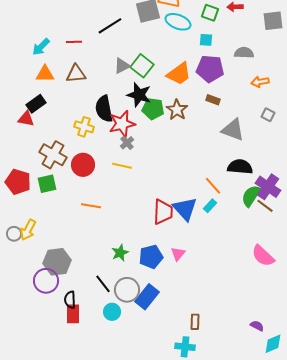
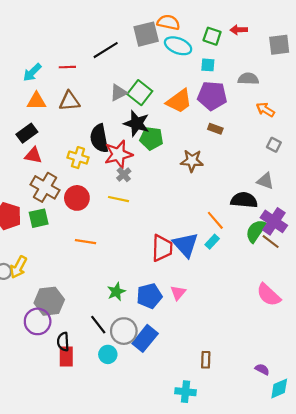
orange arrow: (260, 82) -> (265, 110), turned 42
brown star: (177, 110) -> (192, 161), moved, turned -30
red triangle: (26, 119) -> (33, 155), moved
gray triangle: (233, 130) -> (265, 181), moved, size x0.7
brown rectangle: (195, 322) -> (206, 360), moved

